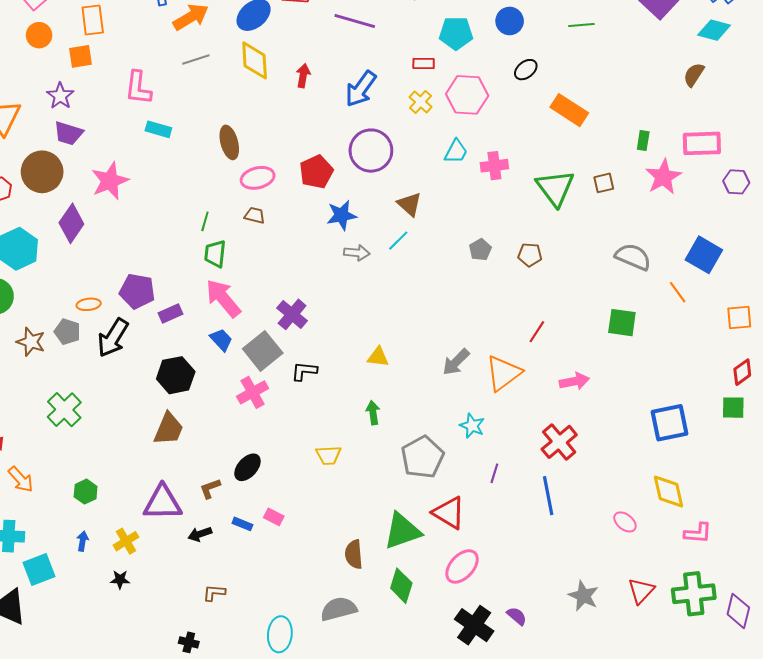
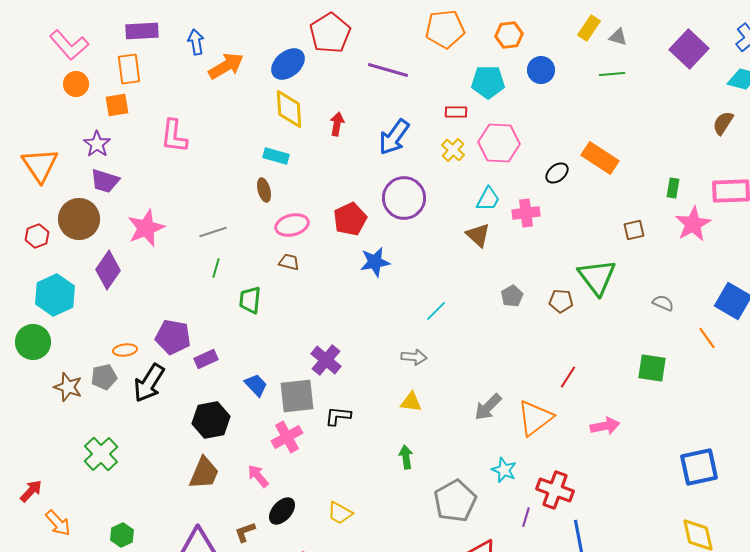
gray line: (196, 59) -> (213, 232), moved
black ellipse: (526, 70) -> (557, 173), moved
cyan rectangle: (158, 129) -> (276, 156), moved
brown ellipse: (229, 142) -> (264, 190), size x0.7
green triangle: (555, 188) -> (597, 277), moved
brown triangle: (409, 204) -> (478, 235), moved
green line: (205, 221) -> (216, 268), moved
cyan line: (398, 241) -> (436, 311), moved
gray arrow: (357, 253) -> (414, 357), moved
gray semicircle: (633, 257) -> (663, 303), size x0.6
pink arrow: (223, 298) -> (258, 476), moved, size x0.6
gray pentagon: (67, 332) -> (104, 377), turned -30
gray square: (263, 351) -> (297, 396), turned 33
red cross: (559, 442) -> (555, 490), moved, turned -30
yellow trapezoid: (328, 455) -> (340, 513), moved, turned 32

